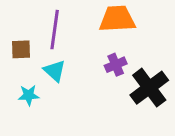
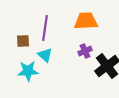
cyan star: (29, 95) -> (28, 71), size x1.5

